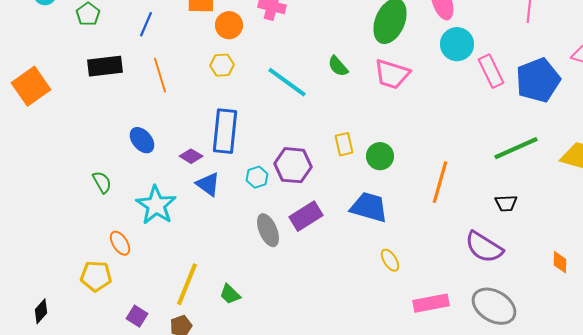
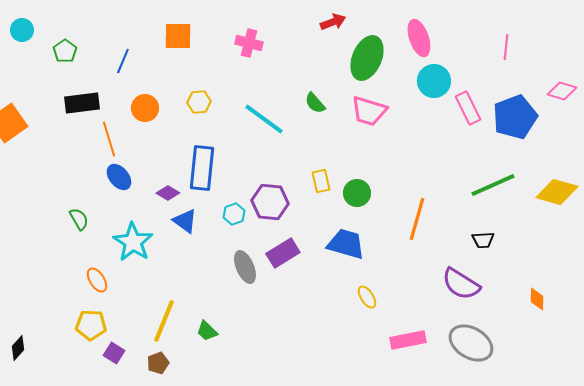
orange circle: (229, 25) -> (145, 108), moved
orange line: (160, 75) -> (109, 139), moved
yellow pentagon: (96, 276) -> (91, 325), moved

